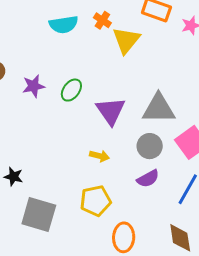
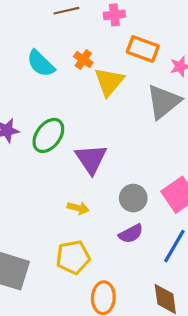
cyan semicircle: (64, 24) -> (41, 64), turned 52
green ellipse: (71, 90) -> (48, 135), size x1.4
gray triangle: (159, 109) -> (164, 102), moved, turned -39

